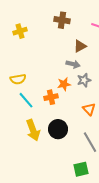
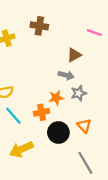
brown cross: (62, 20) -> (39, 26), moved
black circle: (58, 129) -> (58, 133), moved
yellow arrow: (33, 130) -> (21, 149), turned 85

